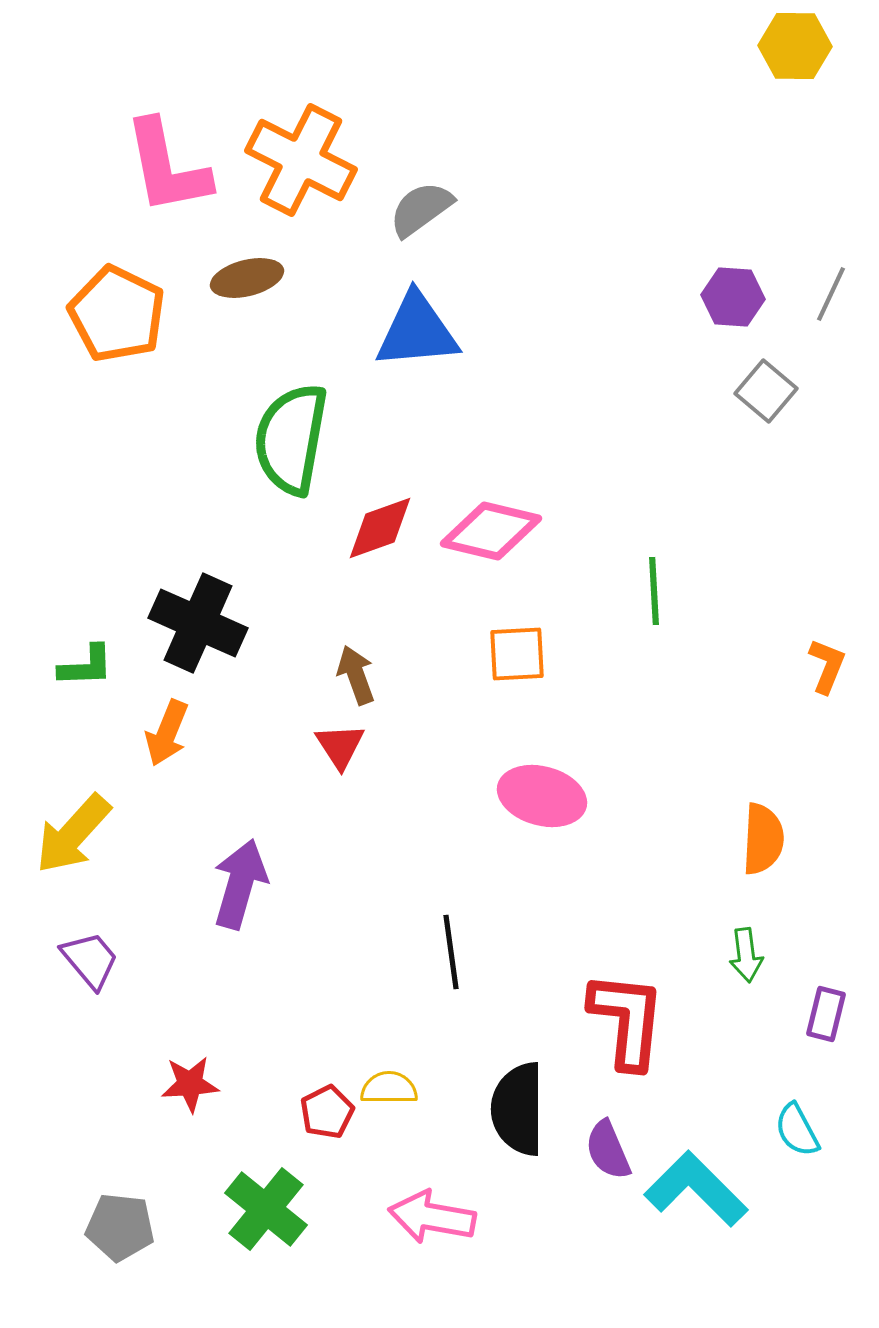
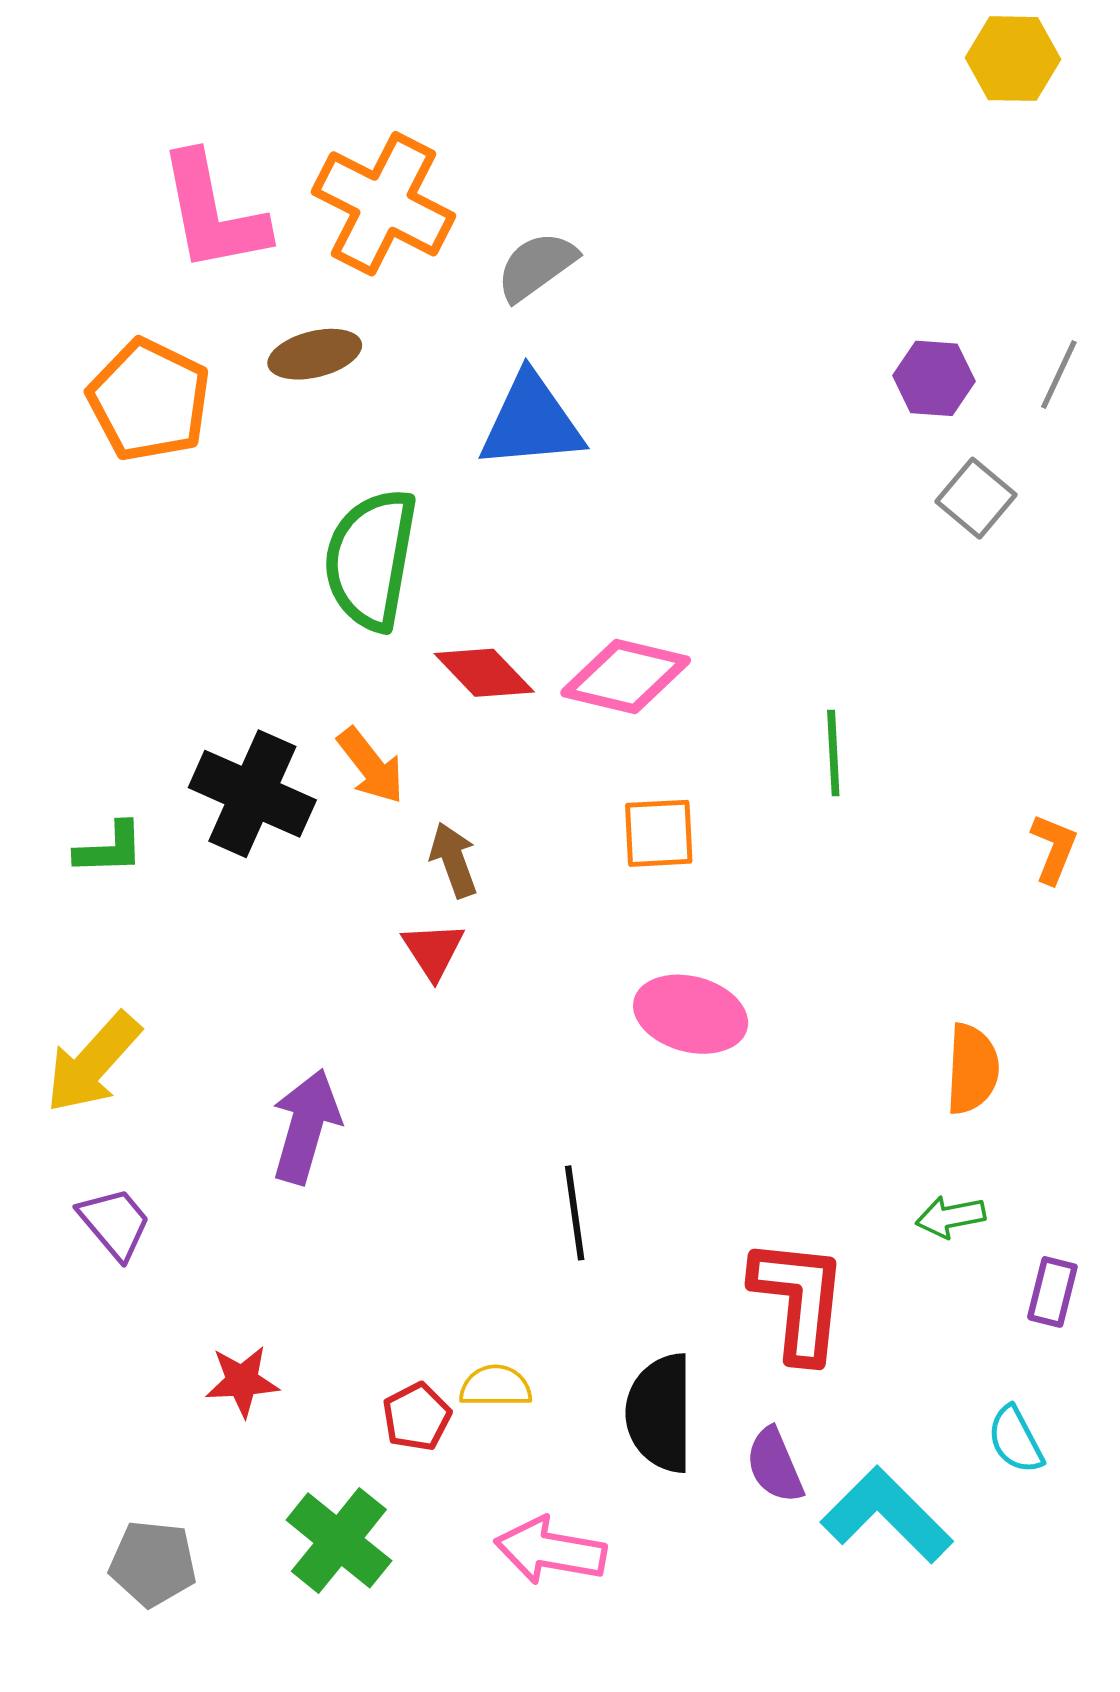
red diamond: (380, 528) -> (484, 673), turned 66
orange arrow: (167, 733) -> (371, 766), moved, turned -60
green arrow: (746, 955) -> (951, 1217), turned 86

